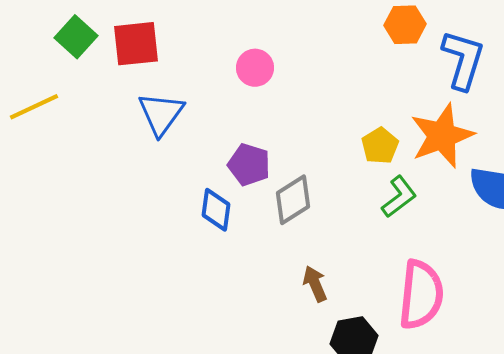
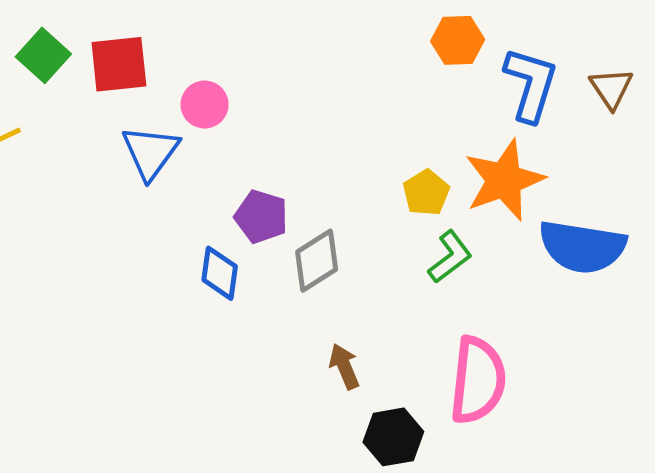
pink circle: (255, 68) -> (205, 105), moved

